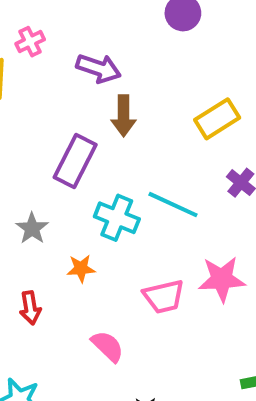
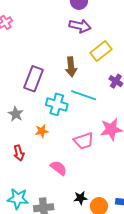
purple arrow: (99, 68) -> (80, 26), moved
brown arrow: (123, 116) -> (71, 67), moved

